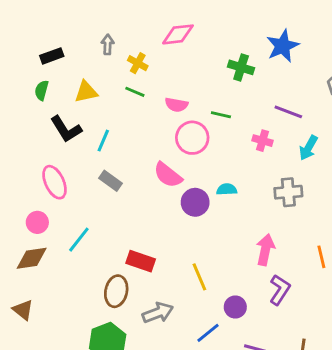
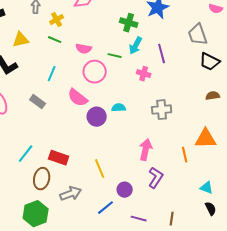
yellow cross: (138, 63) -> (57, 20), turned 32
purple line: (288, 112) -> (162, 54), turned 54
cyan line: (103, 141) -> (52, 74), moved
cyan arrow: (308, 148) -> (136, 46), moved
cyan line: (79, 240) -> (26, 154), moved

